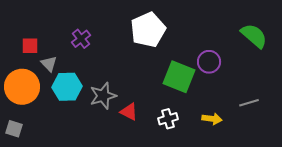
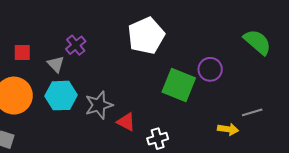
gray triangle: (49, 64) -> (56, 64), moved
white cross: (168, 119) -> (158, 139), moved
yellow arrow: (212, 119) -> (228, 129), moved

